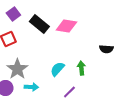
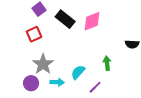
pink diamond: (66, 26) -> (92, 21), turned -30
cyan semicircle: (57, 69) -> (78, 72), moved

